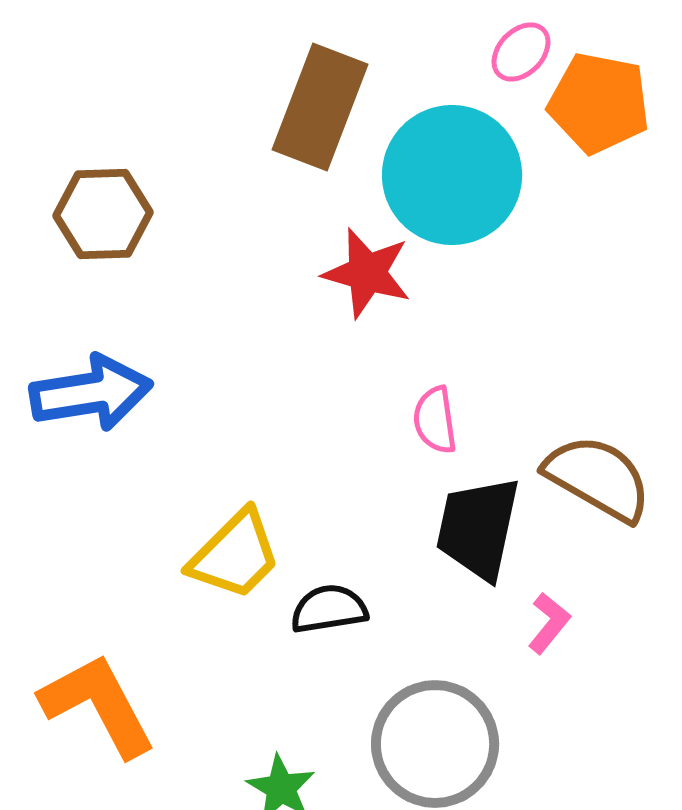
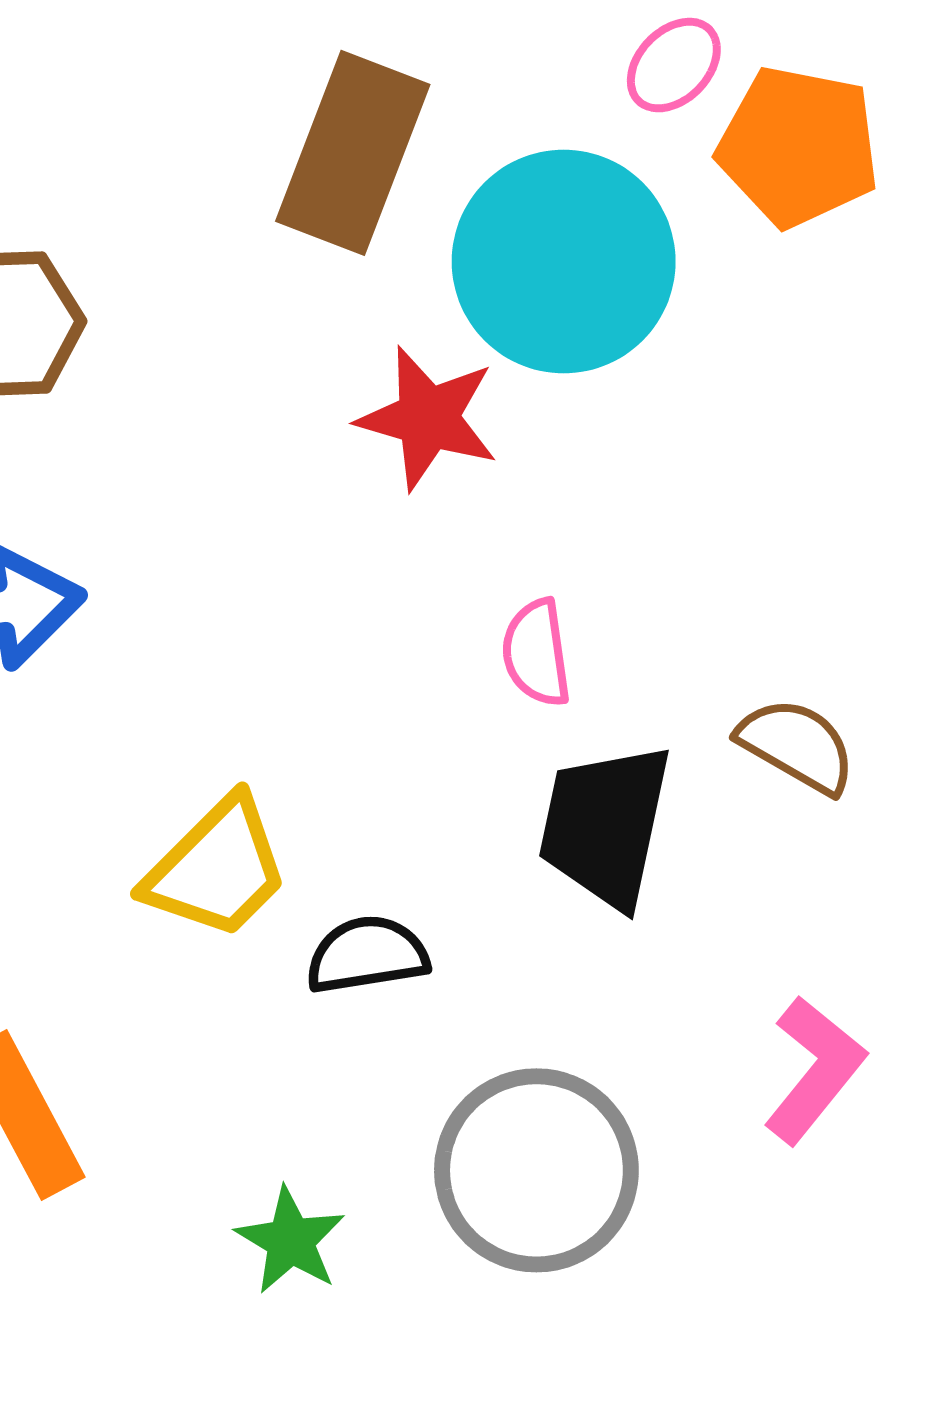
brown semicircle: (598, 478) -> (797, 745), size x0.7
pink L-shape: (549, 623) -> (814, 1070), moved, size x1.5

